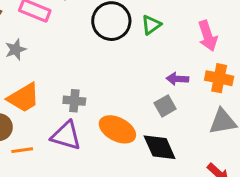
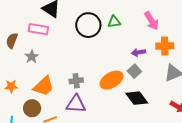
green triangle: (151, 25) -> (114, 22), turned 40
orange ellipse: (117, 129) -> (112, 80), moved, turned -45

